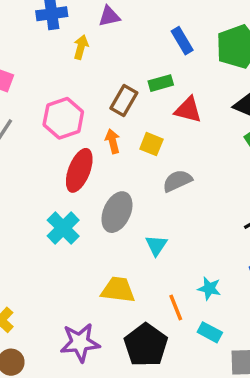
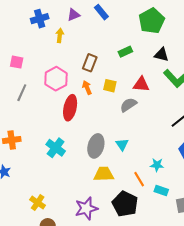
blue rectangle: (182, 41) -> (101, 12), moved
green rectangle: (161, 83) -> (125, 52), moved
red triangle: (188, 110) -> (141, 84), moved
gray ellipse: (117, 212) -> (96, 146), moved
cyan cross: (63, 228) -> (56, 148), moved

